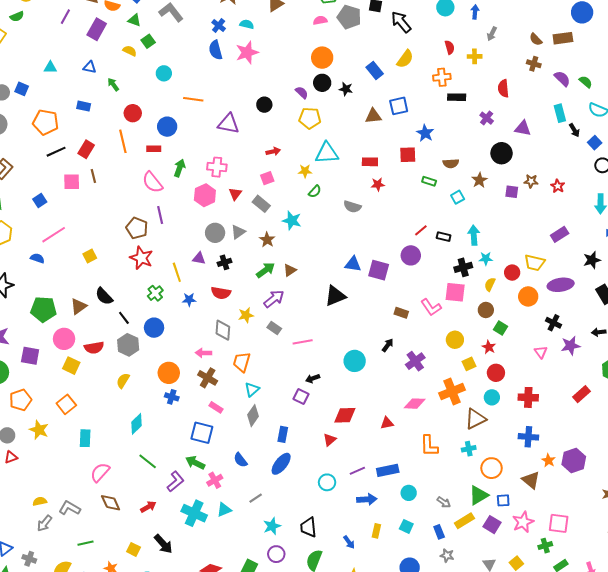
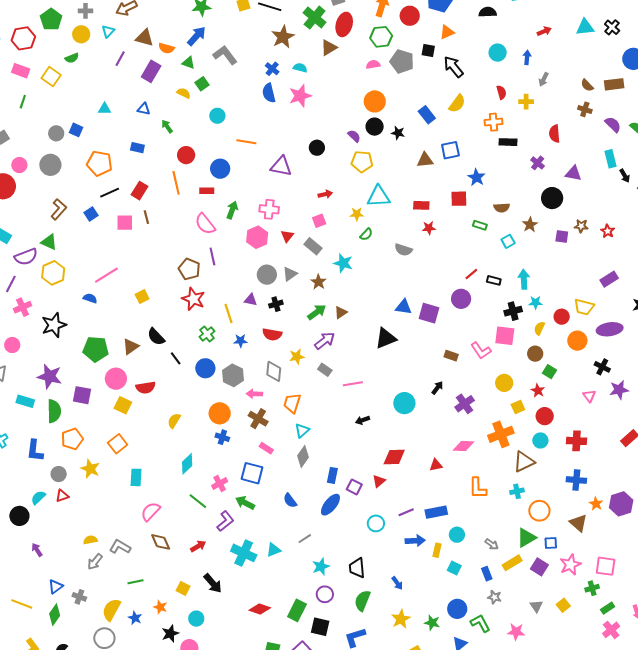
blue square: (40, 200) -> (91, 214), moved
gray hexagon: (128, 345) -> (233, 375), moved
purple square: (301, 397) -> (354, 487), moved
pink cross: (215, 480) -> (220, 484), moved
yellow rectangle: (376, 531) -> (437, 550), moved

